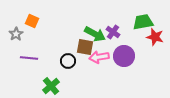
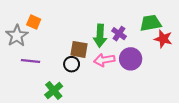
gray star: (16, 34) -> (17, 36), size x1.5
green arrow: (95, 34) -> (100, 36), turned 65
brown square: (85, 47) -> (79, 49), moved

